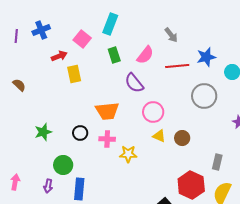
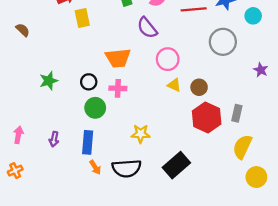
yellow star: (128, 154) -> (141, 134), moved
green circle: (63, 165) -> (95, 108), moved
red hexagon: (191, 185) -> (207, 118), moved

